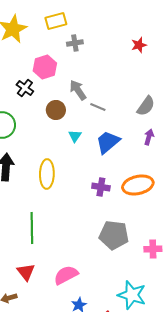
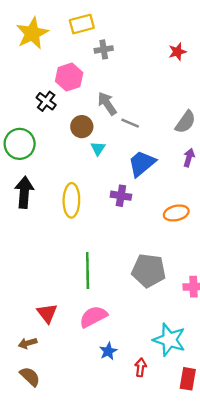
cyan triangle: (75, 136) -> (98, 148), moved
orange ellipse: (138, 185) -> (176, 213), size x0.7
purple cross: (101, 187) -> (121, 196), moved
green line: (32, 228) -> (88, 271), moved

